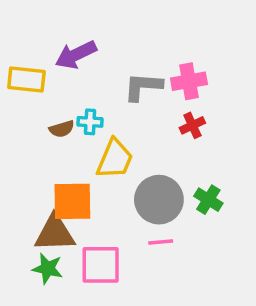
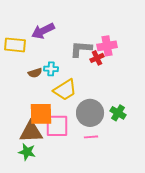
red cross: (192, 125) -> (97, 58), moved
yellow trapezoid: (115, 159) -> (65, 90), turned 35
pink square: (101, 265) -> (57, 126), moved

